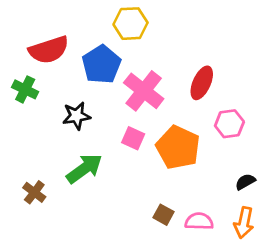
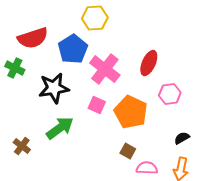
black star: (76, 116) -> (54, 88), size x1.4
brown square: (163, 215) -> (128, 151), moved

